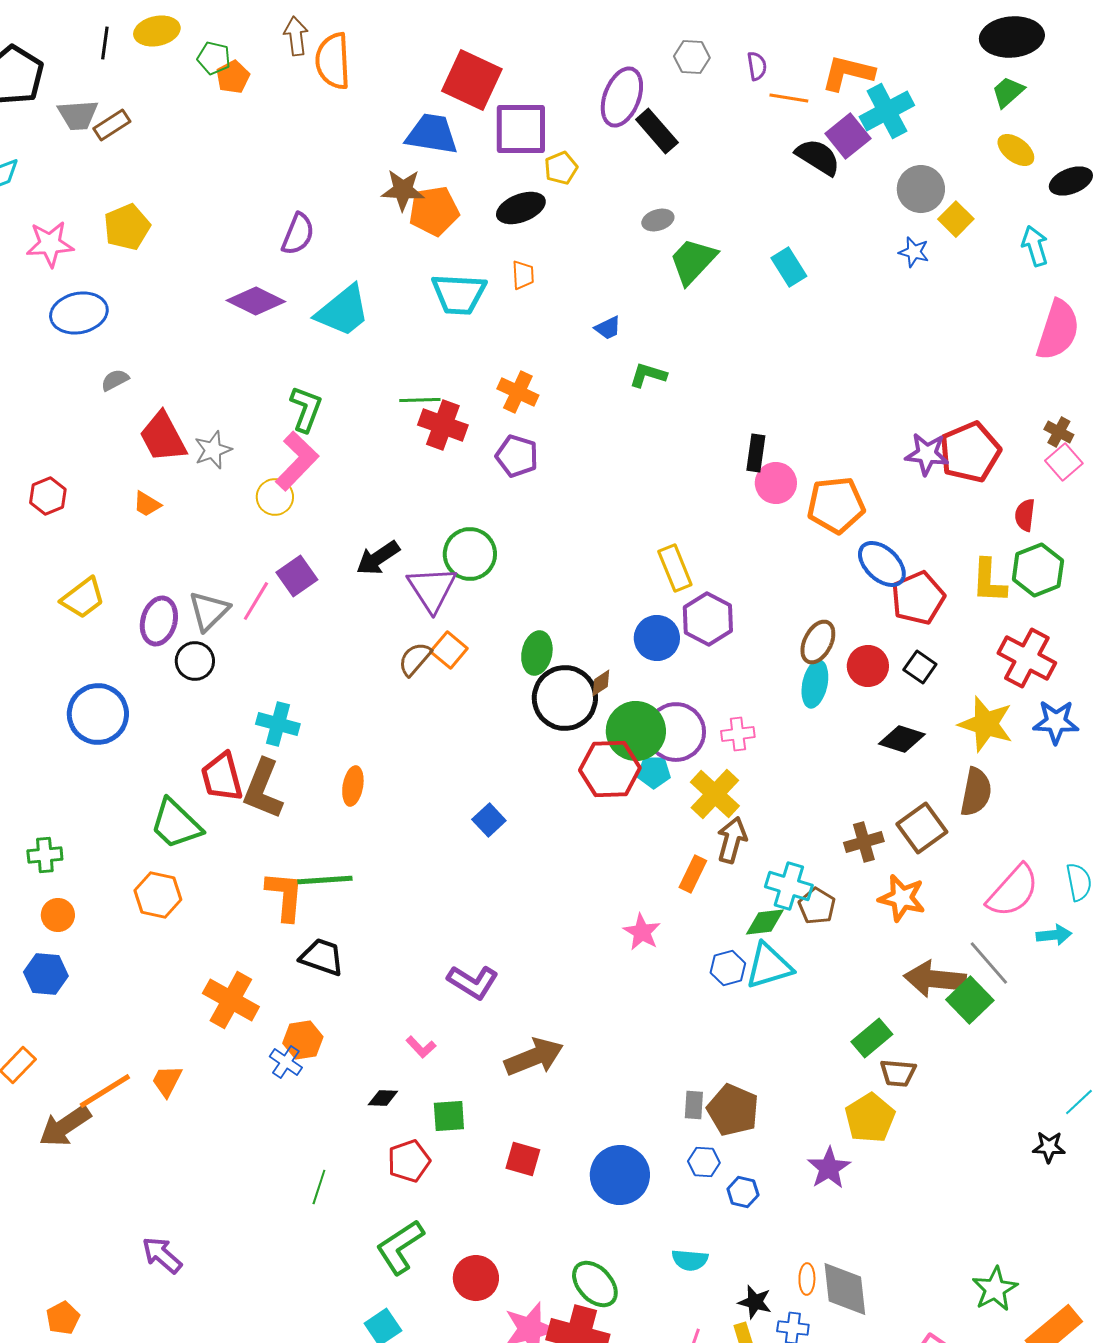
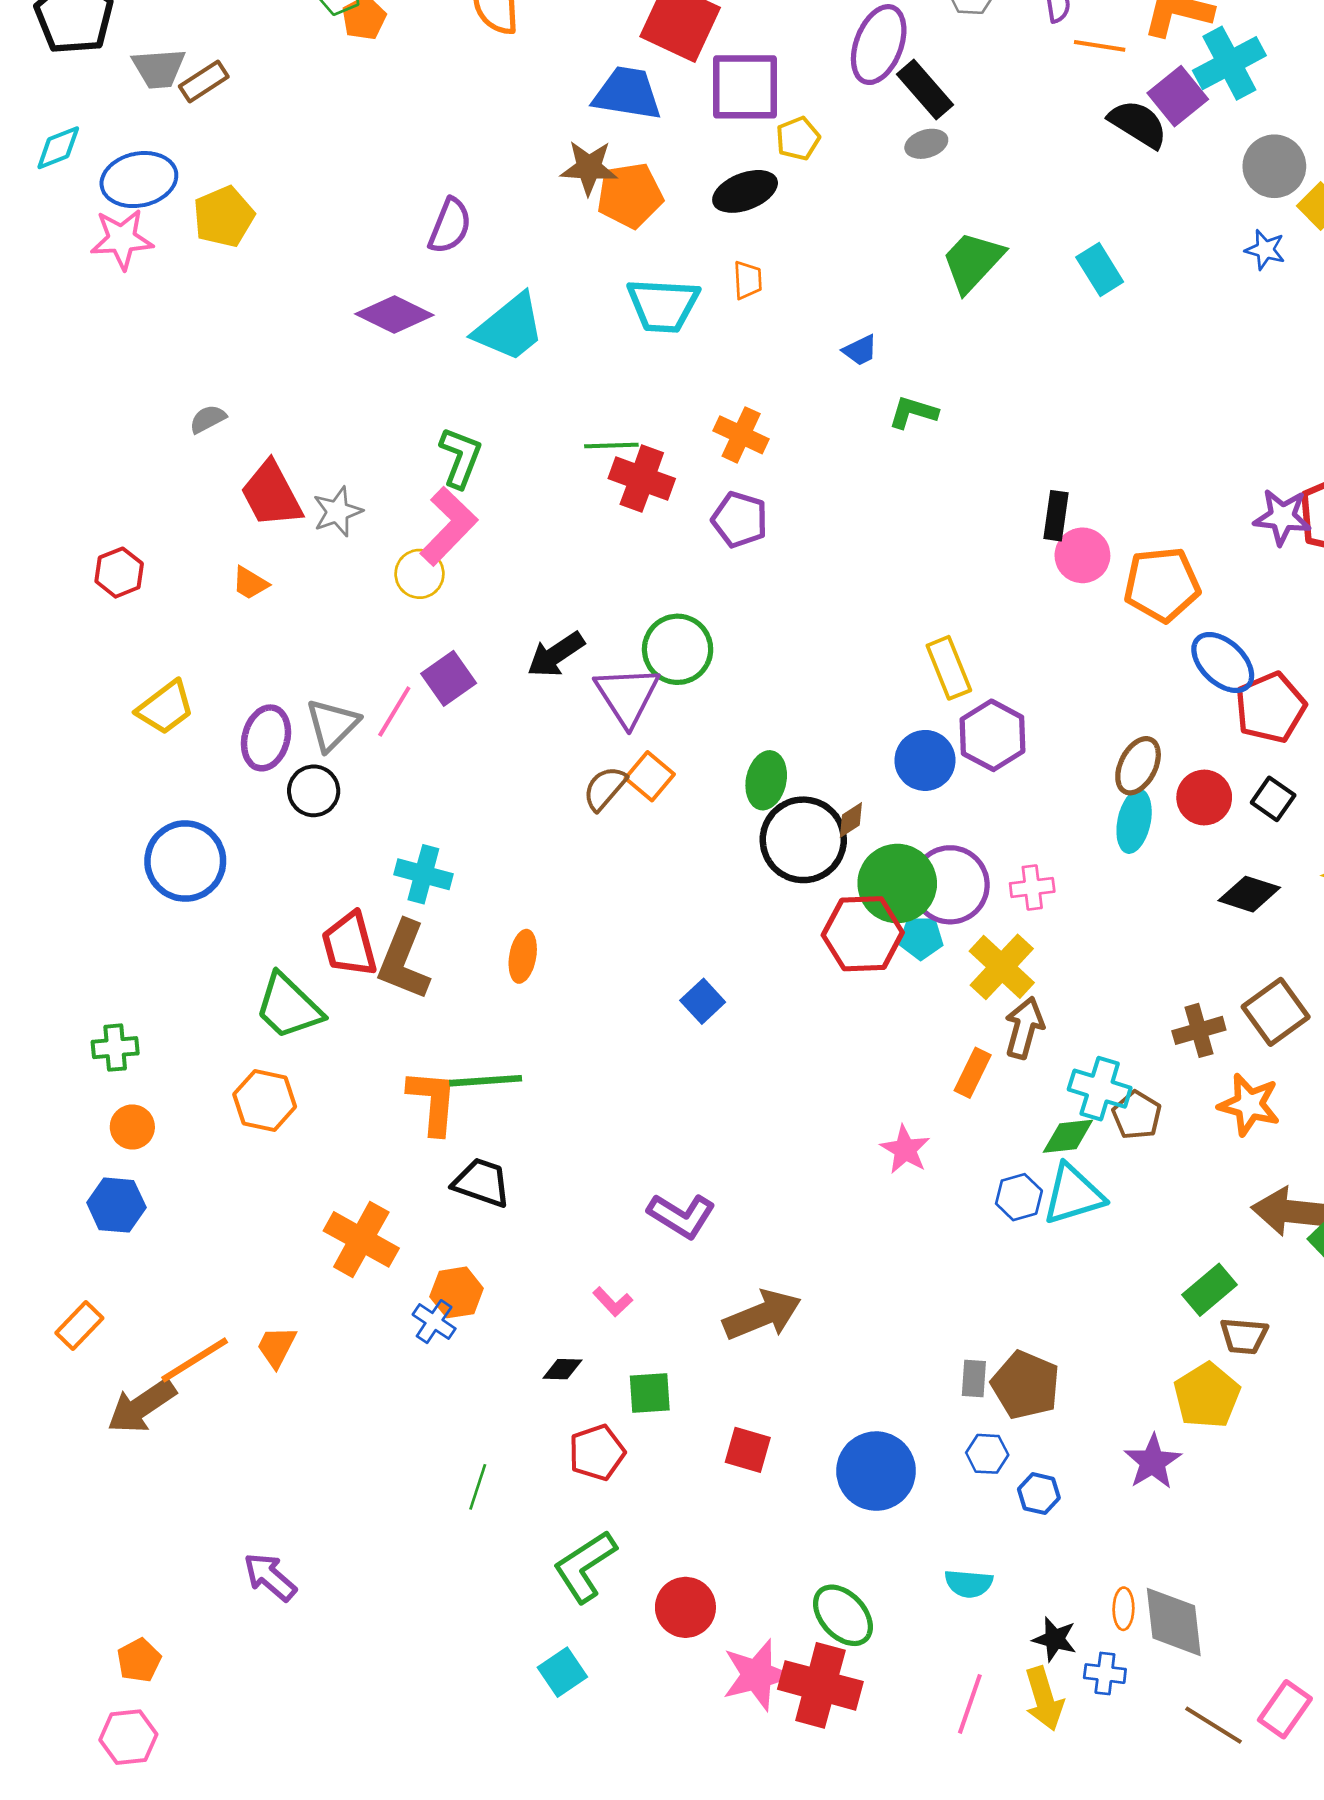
gray ellipse: (658, 220) -> (926, 144), moved
blue ellipse: (79, 313) -> (139, 180), moved

